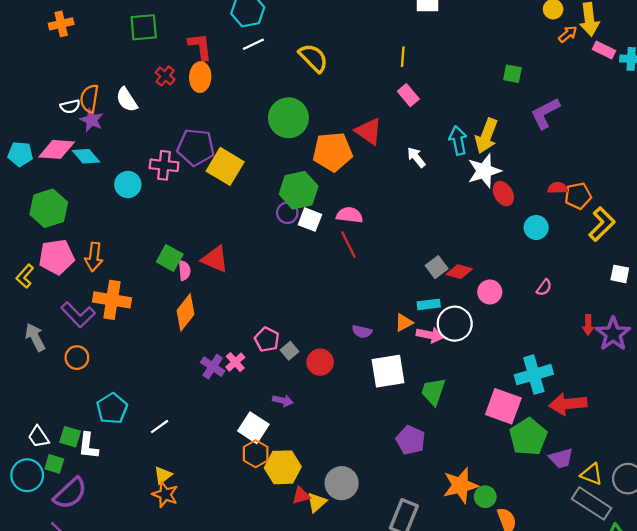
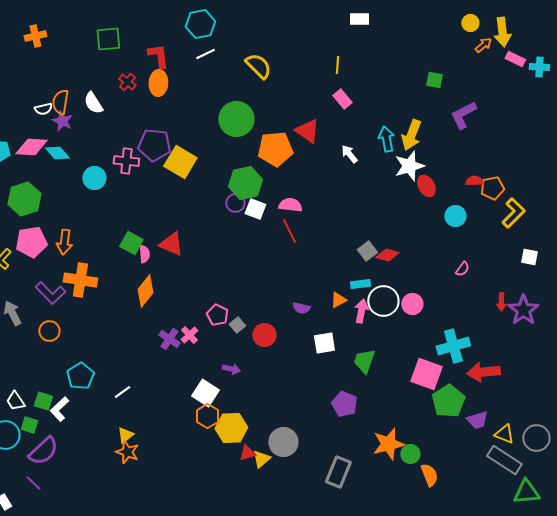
pink circle: (490, 292) -> (412, 304), moved
pink arrow: (430, 335) -> (361, 311), turned -90
white square: (388, 371) -> (324, 343), size x0.7
white L-shape: (88, 446) -> (59, 409), turned 40

